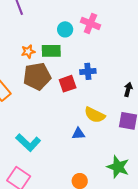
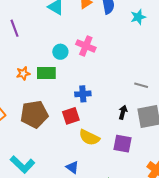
brown pentagon: (37, 76) -> (34, 114), moved
red square: (68, 84) -> (71, 116), moved
blue triangle: (78, 134) -> (72, 167), moved, turned 40

